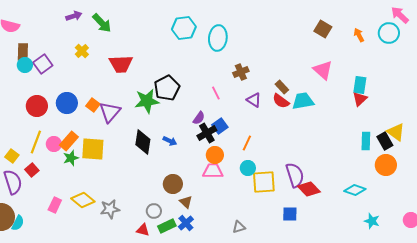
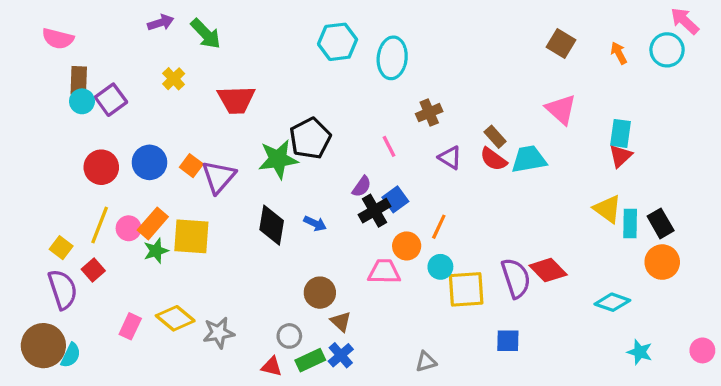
yellow triangle: (396, 132) -> (608, 209), moved
orange circle: (215, 155) -> (407, 246), moved
red diamond: (309, 189) -> (548, 270), moved

